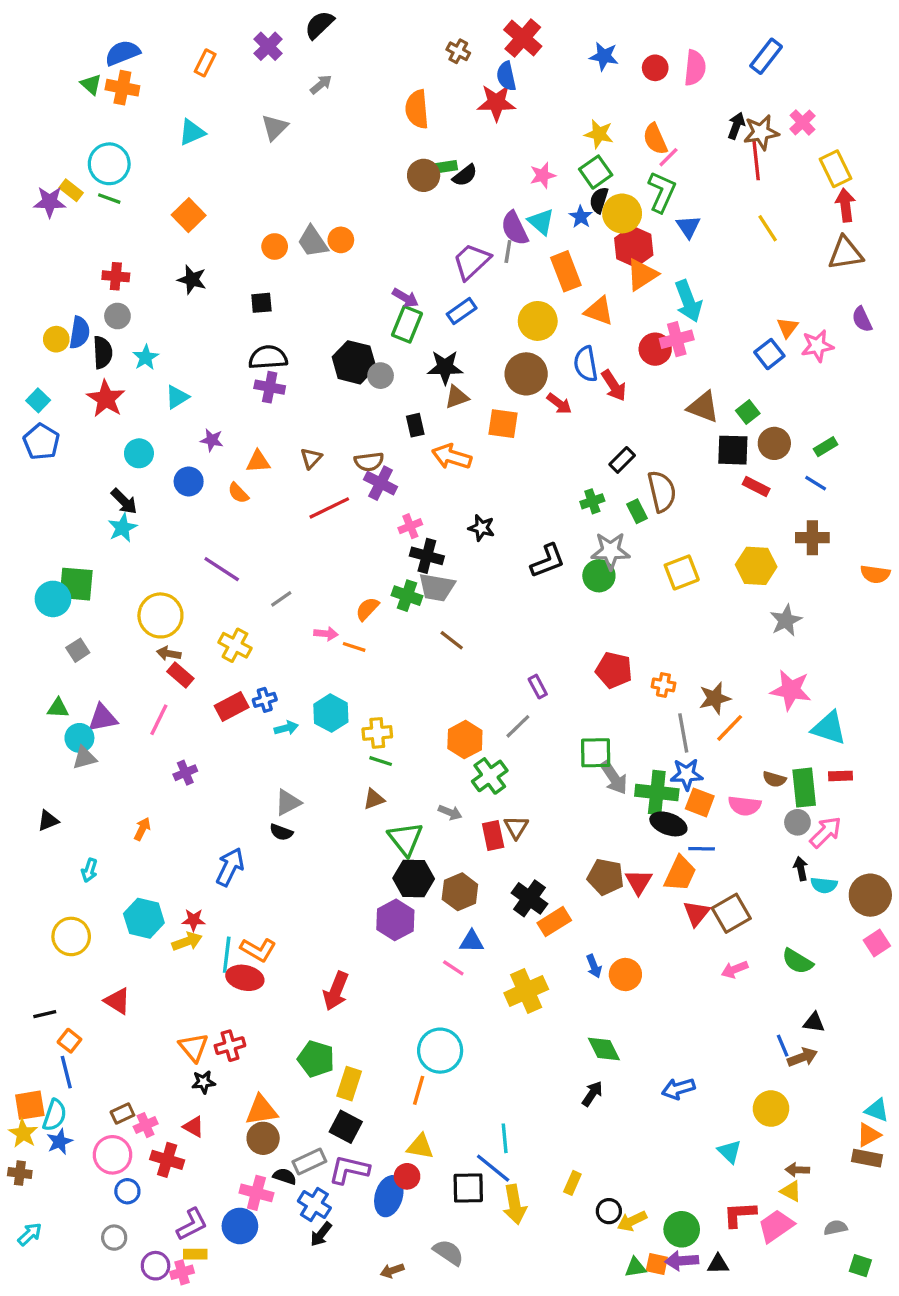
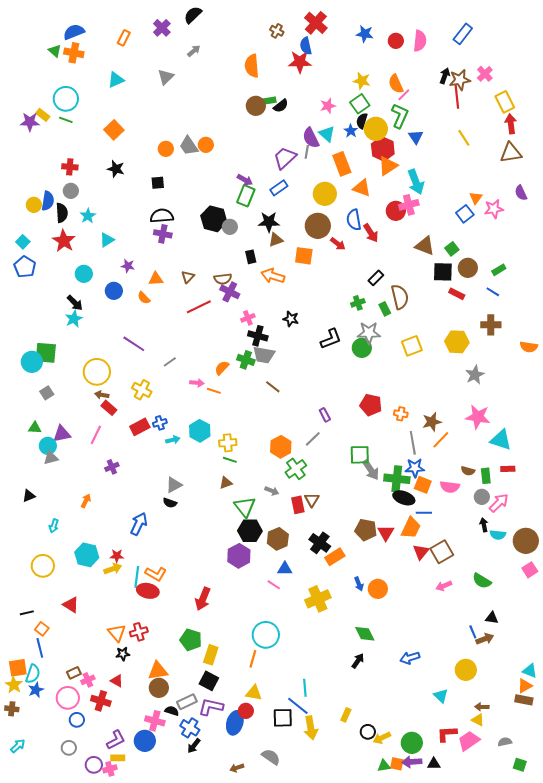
green rectangle: (804, 788) -> (486, 476), size x0.7

